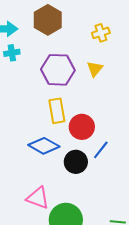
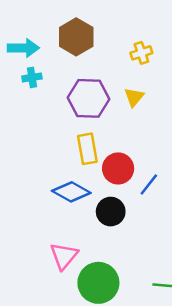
blue line: (101, 150) -> (149, 184), moved
pink triangle: (38, 198) -> (64, 256), turned 50

